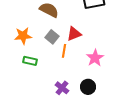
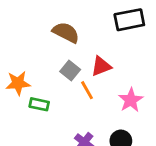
orange star: (23, 36) -> (18, 83), moved
orange line: (64, 51) -> (87, 90), turned -40

